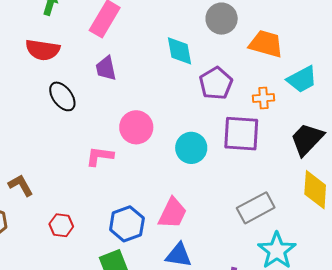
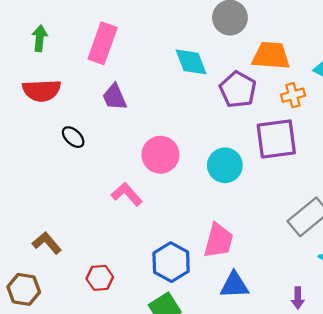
orange trapezoid: (266, 44) -> (271, 56), moved
black ellipse: (62, 96) -> (73, 137), size x0.7
pink L-shape: (100, 156) -> (127, 194), turned 52

